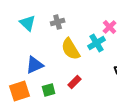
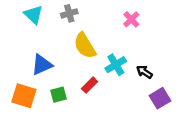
cyan cross: (97, 43) -> (116, 65), moved
orange square: (20, 91) -> (24, 96), turned 35

